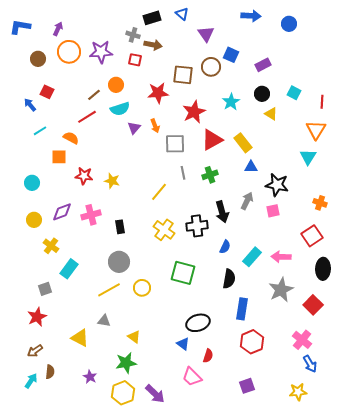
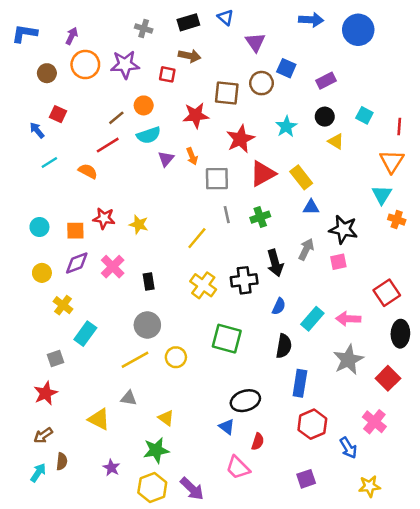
blue circle: (289, 24) -> (358, 30), size x1.6
gray cross: (133, 35) -> (144, 29), moved
orange square: (59, 157) -> (75, 231), moved
orange cross: (320, 203) -> (397, 220), moved
pink cross: (91, 215) -> (113, 267), turned -30
blue arrow: (310, 364) -> (348, 448), moved

